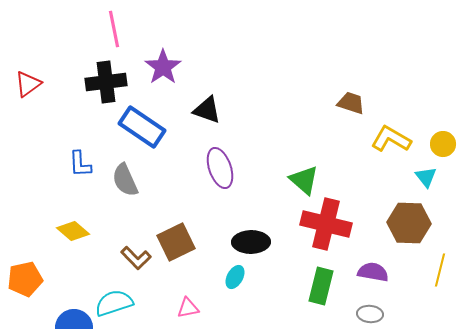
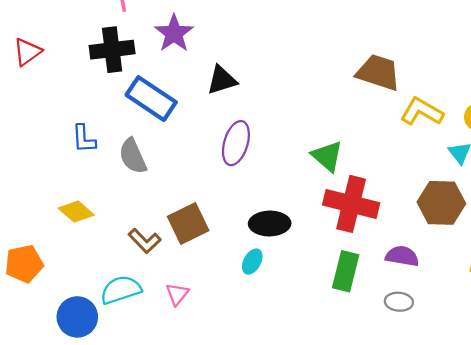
brown trapezoid: (351, 103) -> (378, 72), size x1.5
black triangle: (207, 110) -> (222, 80), turned -36
purple ellipse: (220, 168) -> (236, 143), turned 36
pink triangle: (188, 308) -> (177, 294), moved, turned -40

